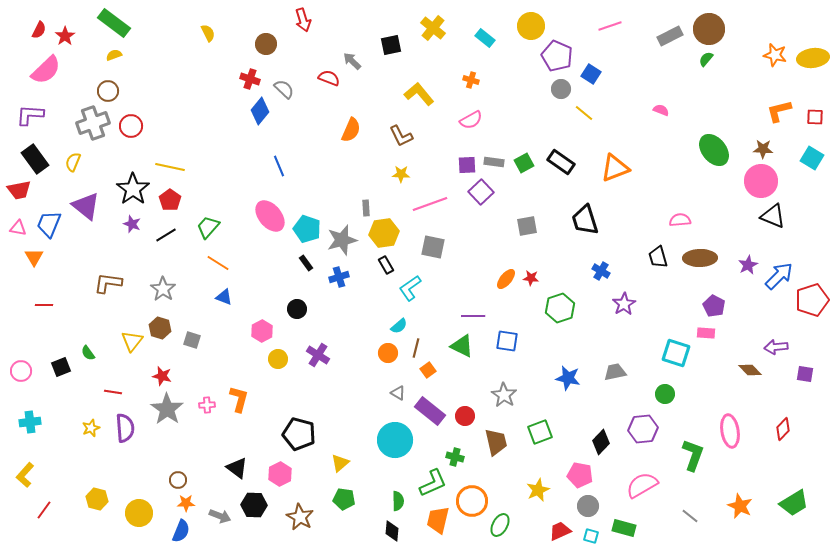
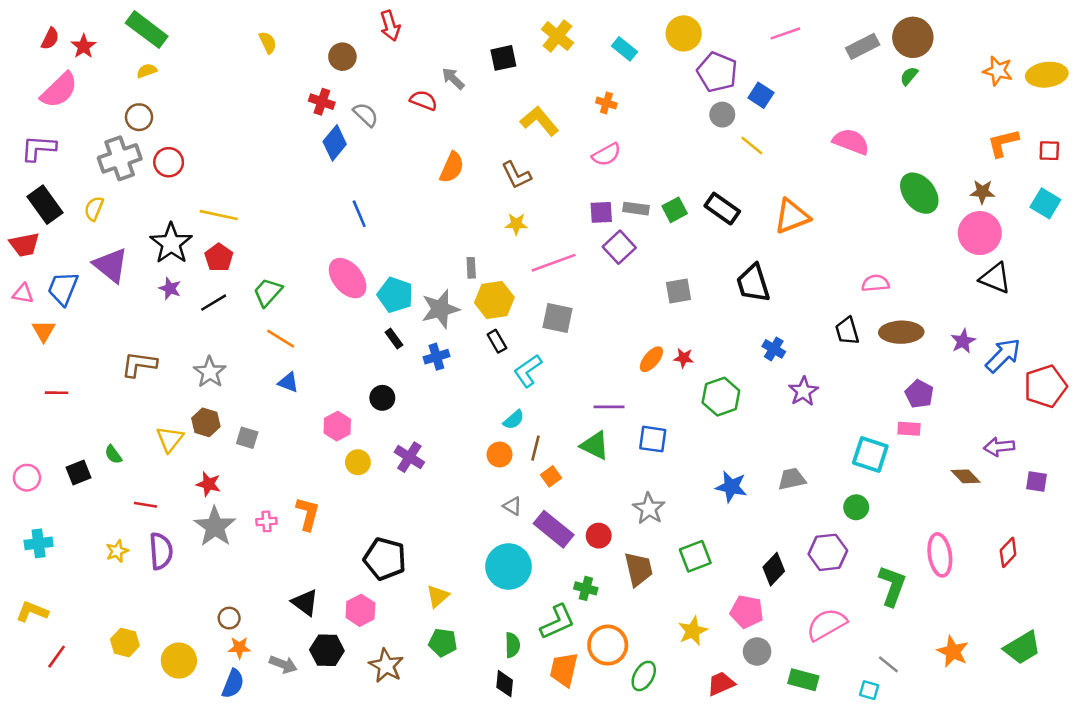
pink semicircle: (661, 110) -> (851, 142), size x1.8
yellow L-shape: (25, 475) -> (32, 612), turned 70
cyan square: (591, 536) -> (869, 690), moved

